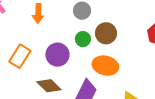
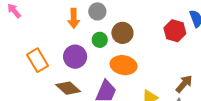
orange arrow: (38, 13) -> (74, 18), moved
orange rectangle: (20, 56) -> (38, 60), turned -60

